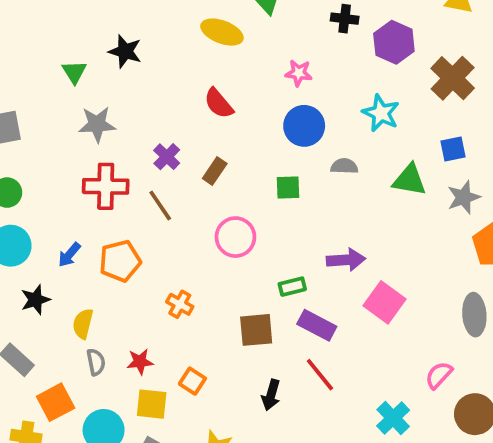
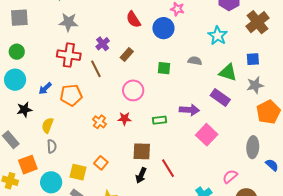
blue circle: (304, 126) -> (163, 28), moved
purple rectangle: (317, 325) -> (220, 98), moved
brown square: (256, 330) -> (142, 151), moved
red star: (140, 362) -> (124, 119), moved

